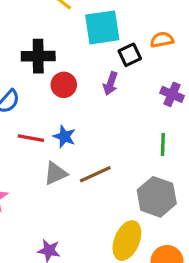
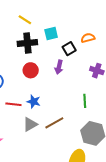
cyan square: (102, 27) -> (51, 34), size x0.6
black cross: (38, 56) -> (27, 43), moved
green line: (163, 145) -> (85, 101), moved

